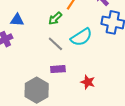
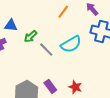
green arrow: (55, 18) -> (31, 36), moved
purple rectangle: (58, 69) -> (50, 86), moved, turned 56

